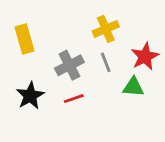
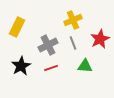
yellow rectangle: (24, 39) -> (17, 27), turned 42
green triangle: (133, 87) -> (85, 66), moved

